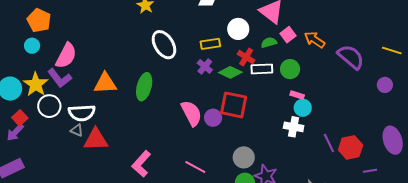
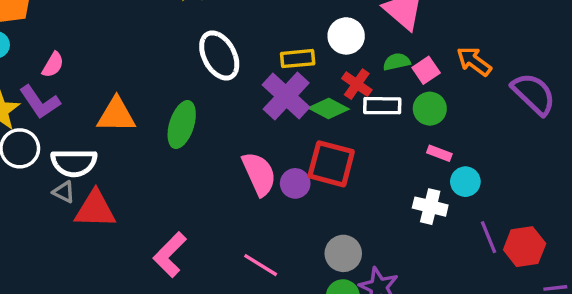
pink square: (288, 35) -> (426, 70), moved
pink semicircle: (66, 56) -> (53, 65), size x0.6
purple cross: (205, 66) -> (286, 96), size x1.8
cyan circle: (303, 108) -> (465, 182), moved

